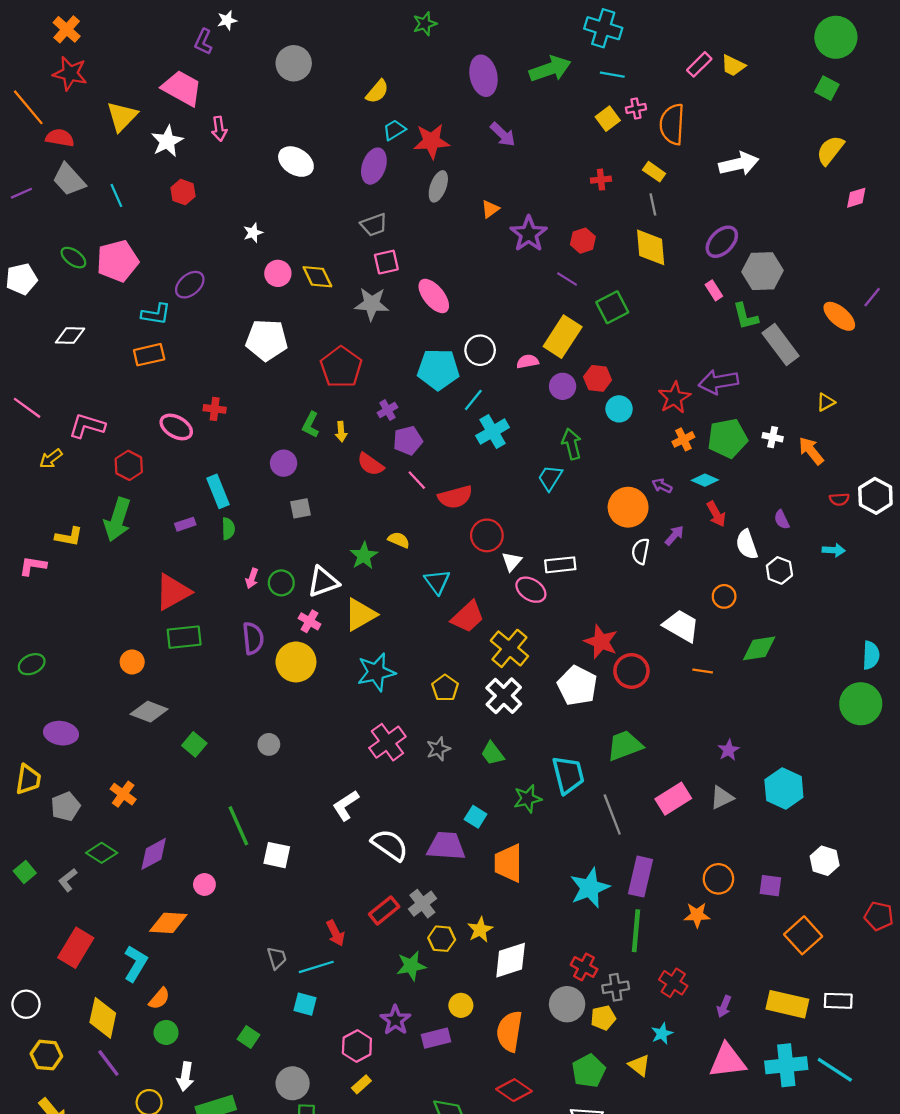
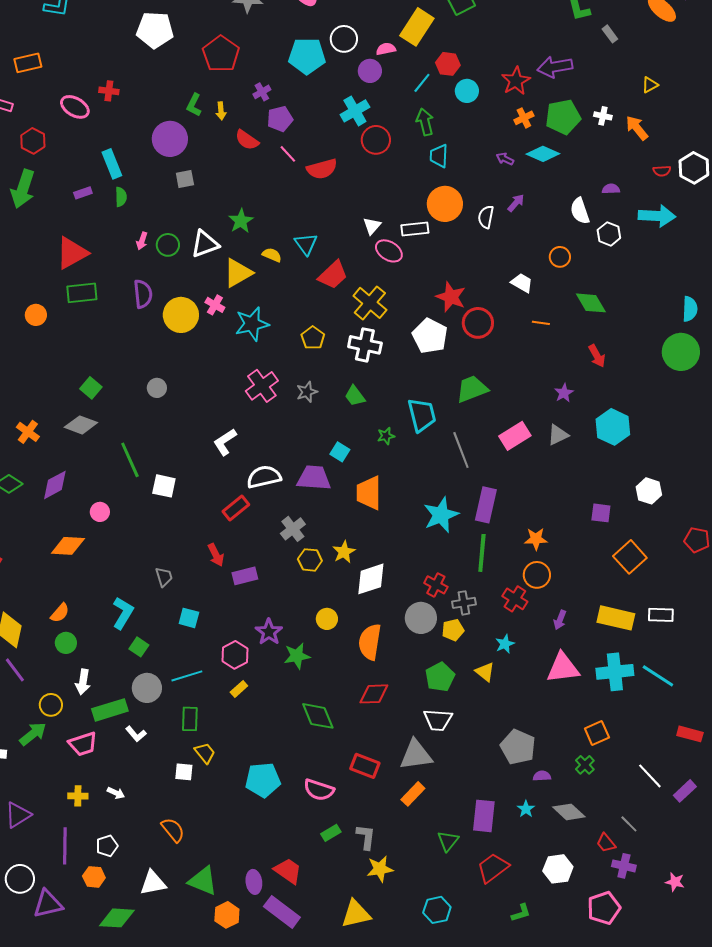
gray rectangle: (781, 345) -> (610, 34), size x0.5
orange rectangle: (149, 355) -> (28, 63), moved
purple circle: (563, 386) -> (370, 71), moved
cyan line: (473, 400) -> (422, 83), moved
purple circle: (284, 463) -> (170, 139), size x1.5
cyan trapezoid: (550, 478) -> (439, 156), moved, turned -30
cyan diamond: (705, 480) -> (543, 154), size x1.4
orange circle: (628, 507) -> (445, 204), moved
red arrow: (716, 514) -> (597, 356), moved
purple semicircle: (782, 520) -> (611, 189), turned 114
red circle: (487, 535) -> (376, 140), moved
yellow semicircle: (399, 540) -> (272, 255), moved
cyan arrow: (834, 550) -> (657, 216), size x1.8
pink cross: (310, 621) -> (215, 305), moved
white trapezoid: (681, 626) -> (522, 283), size x0.7
green diamond: (759, 648) -> (591, 303), turned 68
white cross: (504, 696) -> (365, 345), turned -32
gray diamond: (149, 712) -> (81, 425), moved
green star: (528, 799) -> (386, 436), size x0.7
white semicircle: (390, 845) -> (264, 477), turned -48
orange circle: (718, 879) -> (537, 575), moved
red rectangle: (384, 910) -> (236, 508), moved
cyan L-shape: (136, 964) -> (123, 613), moved
green star: (411, 966) -> (297, 656), moved
cyan line: (316, 967) -> (187, 676), moved
purple rectangle: (436, 1038) -> (245, 576), moved
gray circle: (293, 1083) -> (147, 688), moved
red diamond: (514, 1090) -> (374, 694), turned -36

